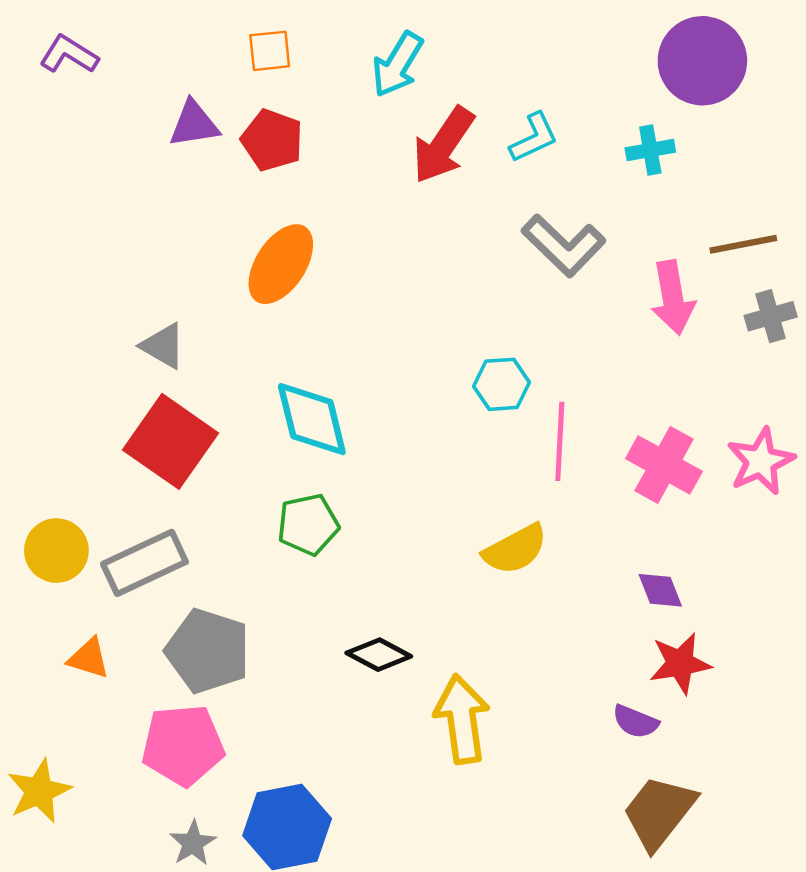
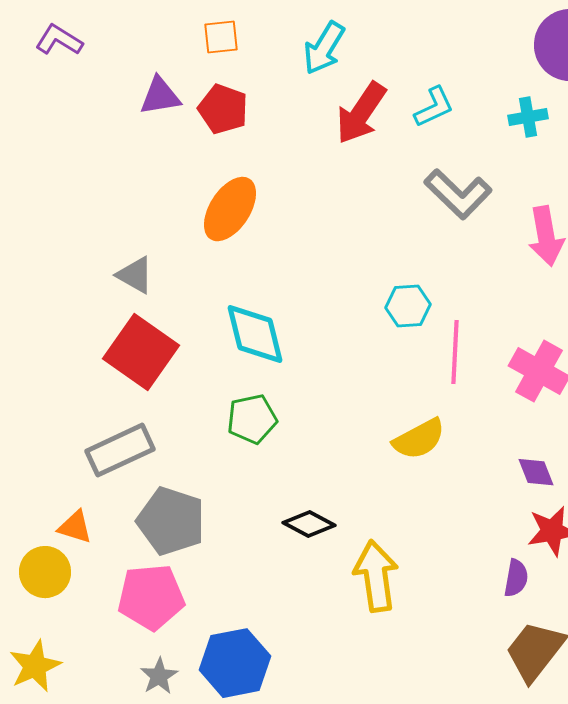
yellow circle: (56, 551) -> (45, 572), moved
purple semicircle: (635, 722) -> (516, 578), turned -102
yellow star: (39, 791) -> (35, 666), moved

